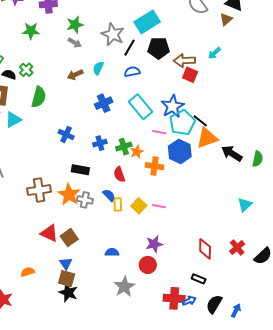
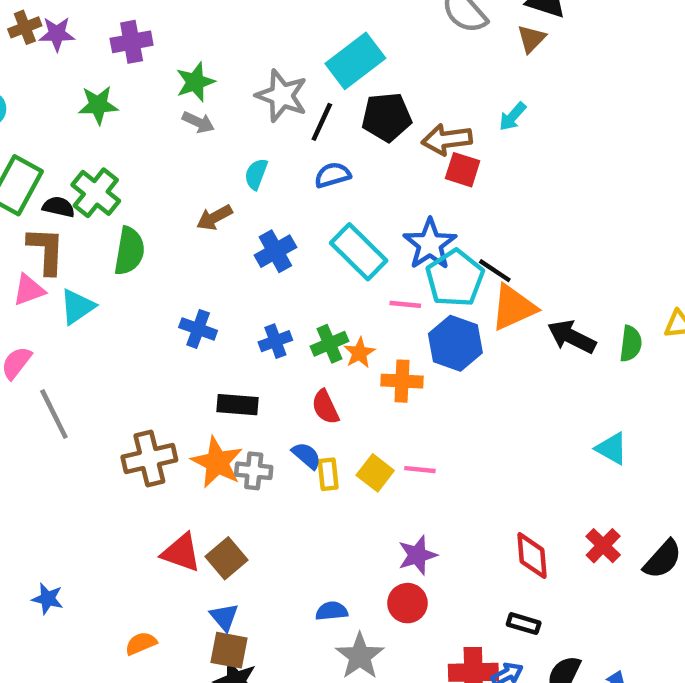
green cross: (26, 70) -> (96, 193), size x1.5
brown arrow: (75, 75) -> (214, 218), moved
cyan triangle: (245, 205) -> (612, 448), turned -42
blue semicircle: (112, 252) -> (332, 611), moved

